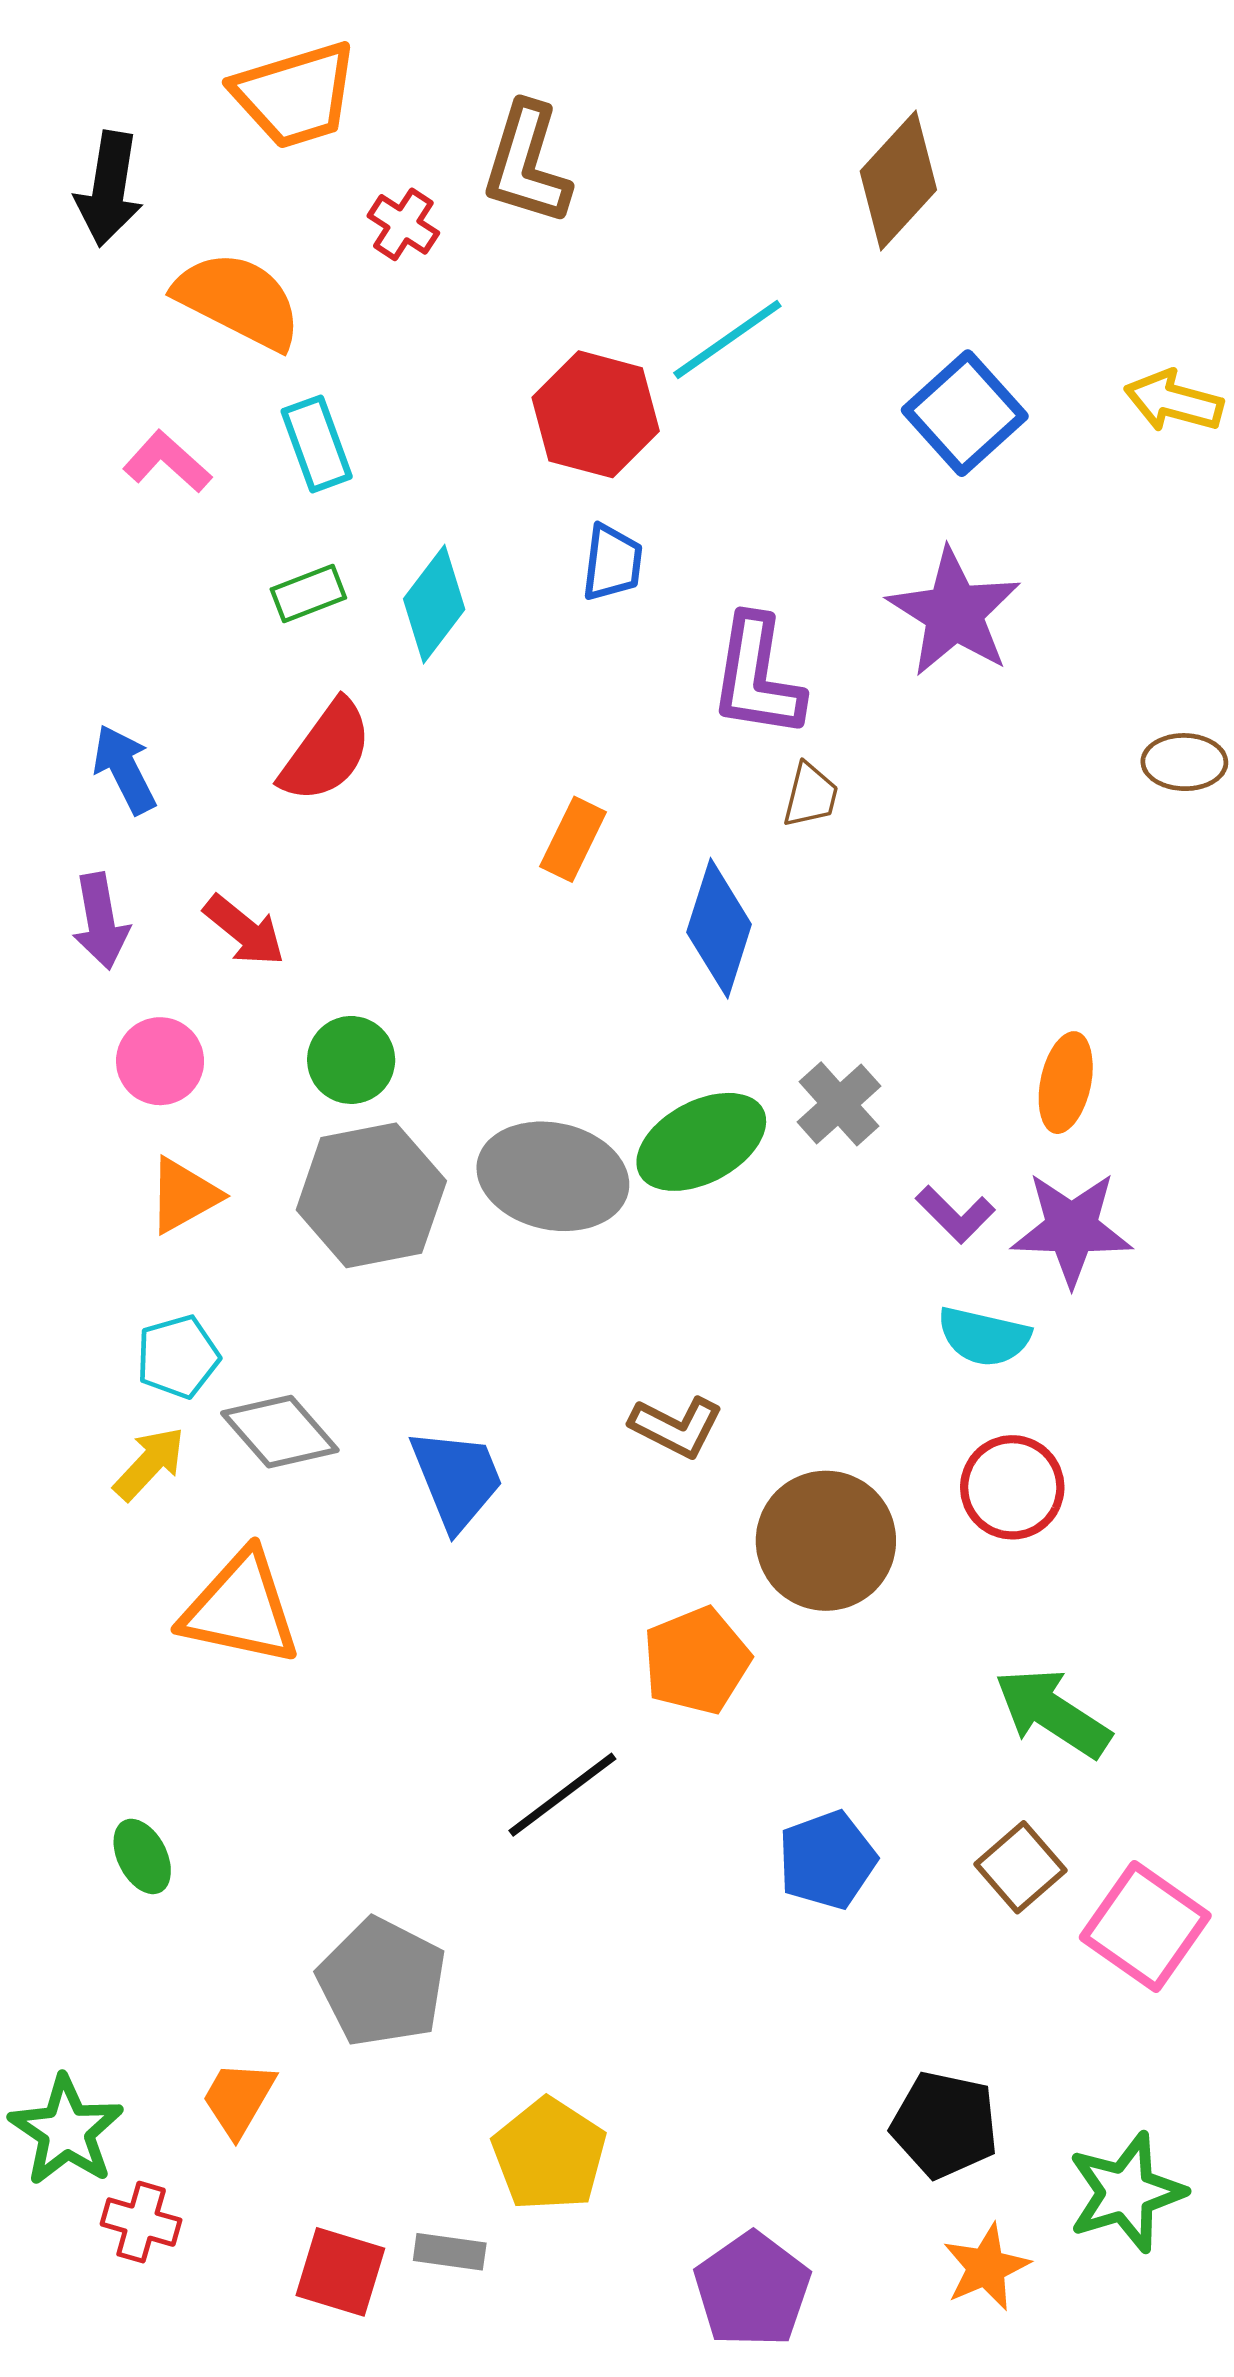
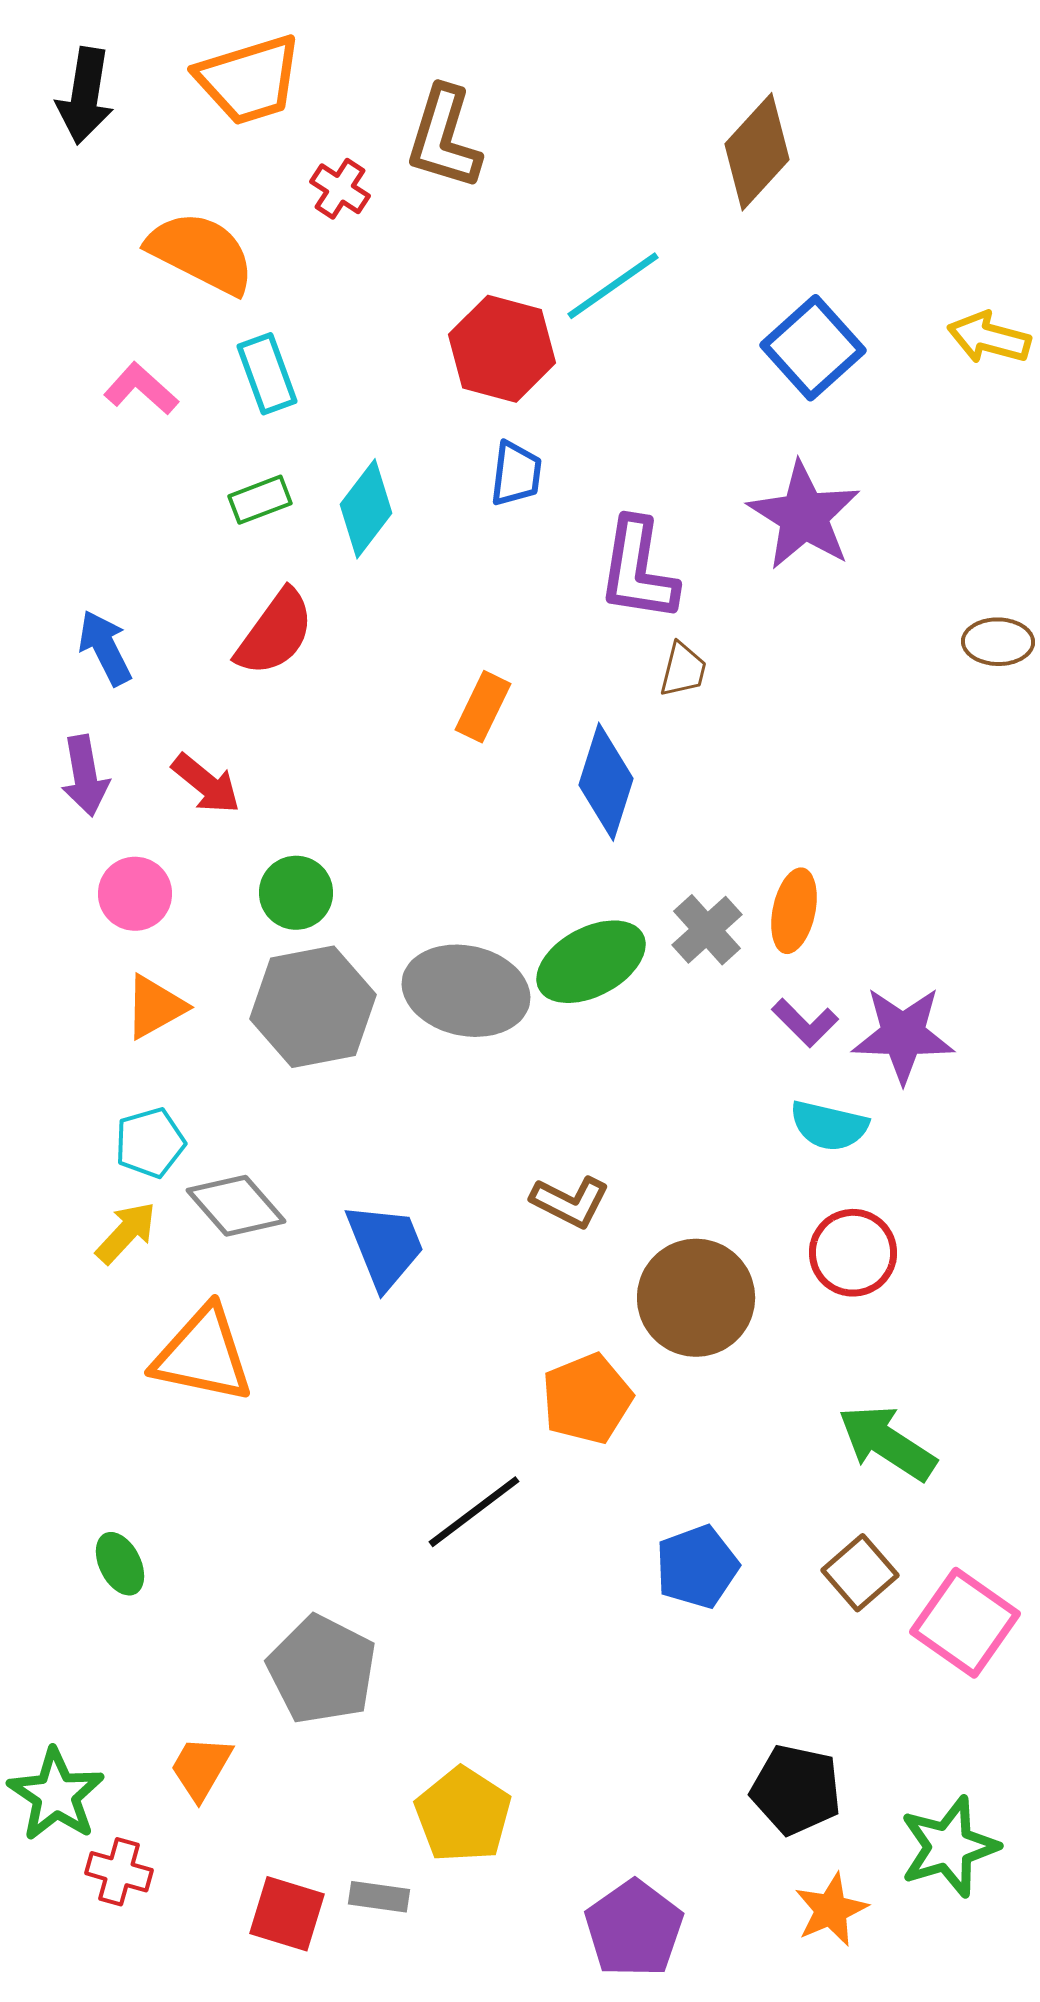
black arrow: (109, 189) -> (85, 96), moved
orange ellipse: (1066, 1083) -> (794, 911), moved

